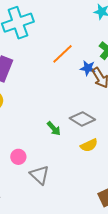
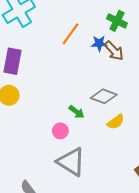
pink circle: (18, 157) -> (60, 131), moved
gray triangle: (39, 175) -> (71, 162), size x1.4

